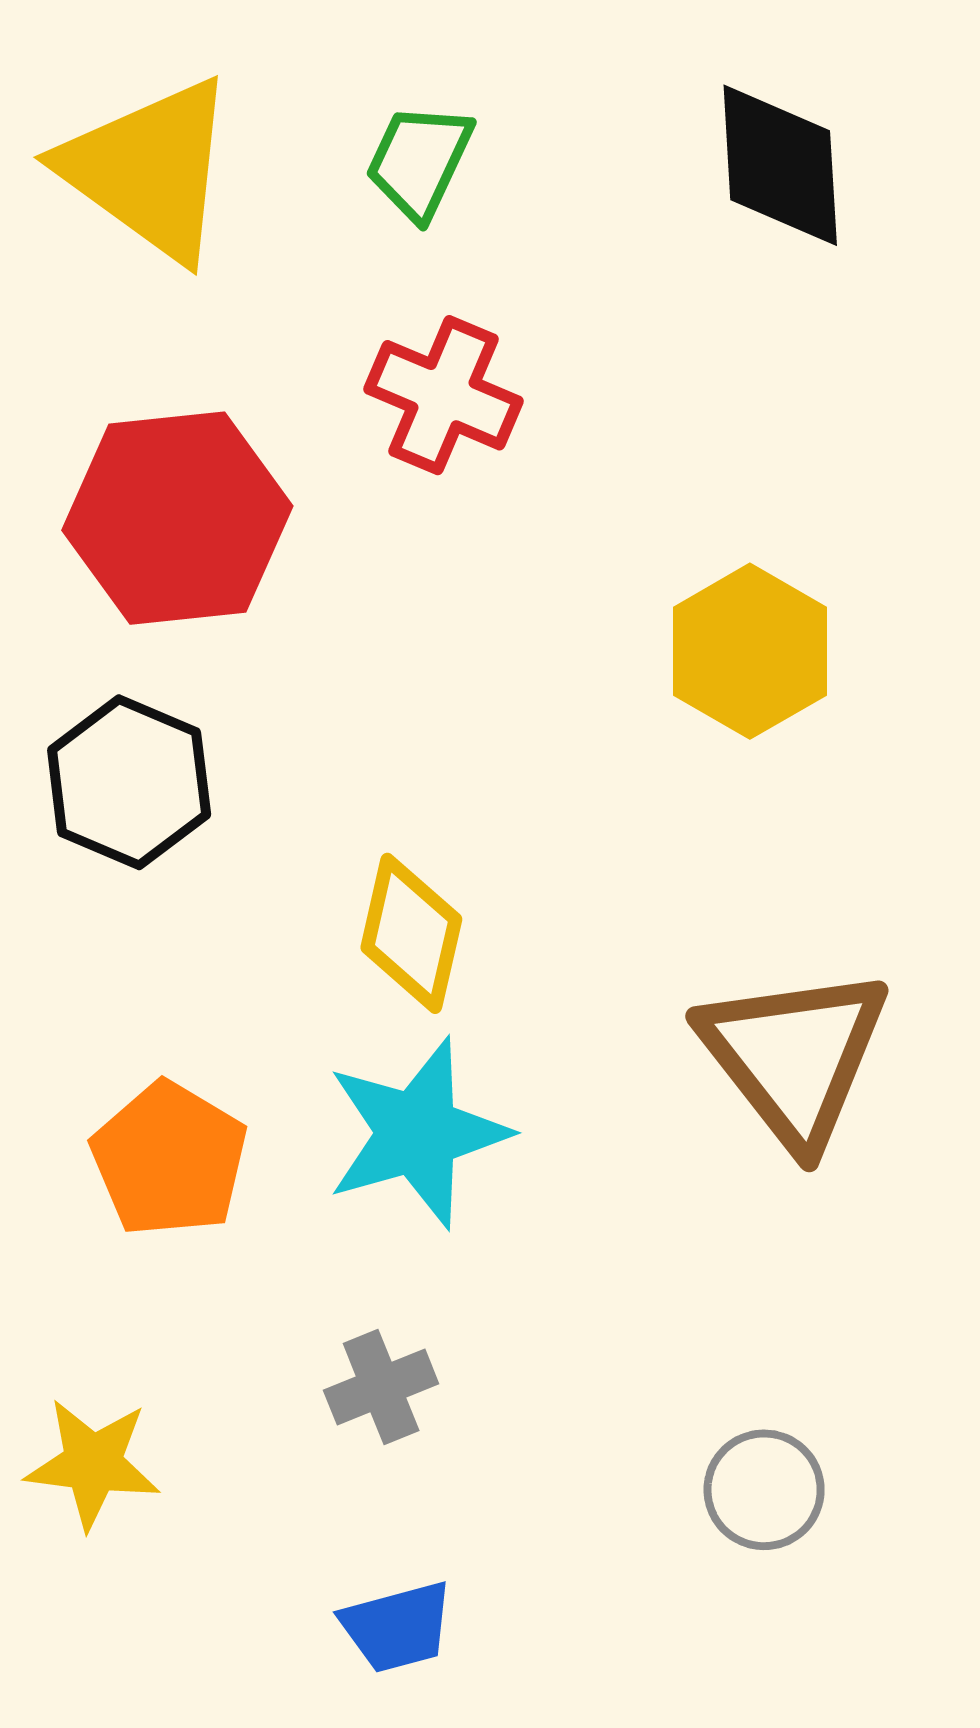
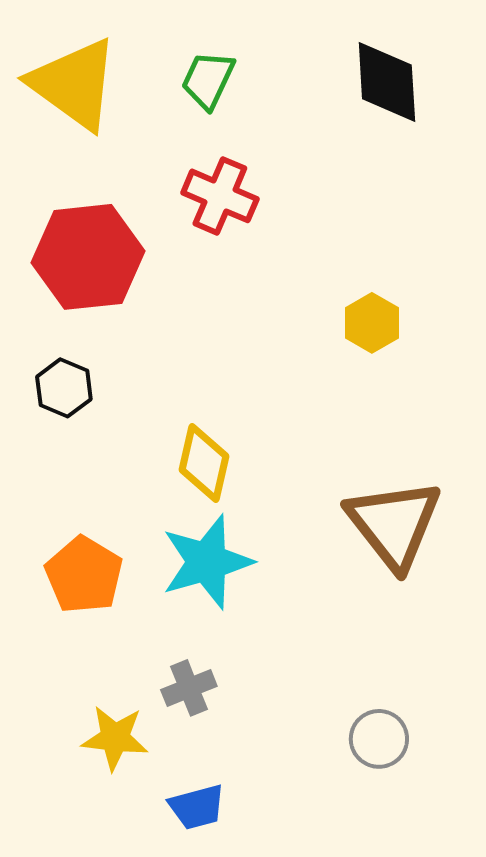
yellow hexagon: (750, 651) -> (372, 323), size x0.7
black hexagon: (129, 782) -> (64, 388), size x0.7
yellow star: (93, 1464) -> (115, 738), moved

